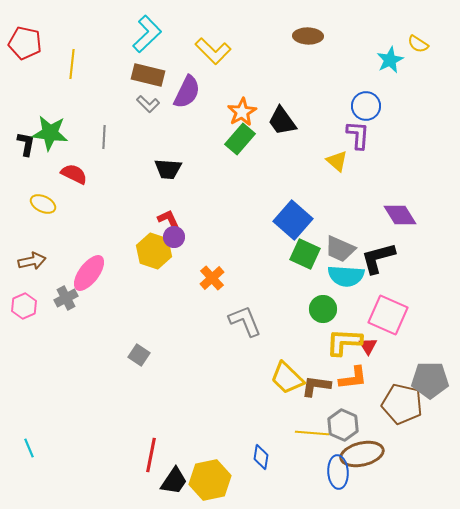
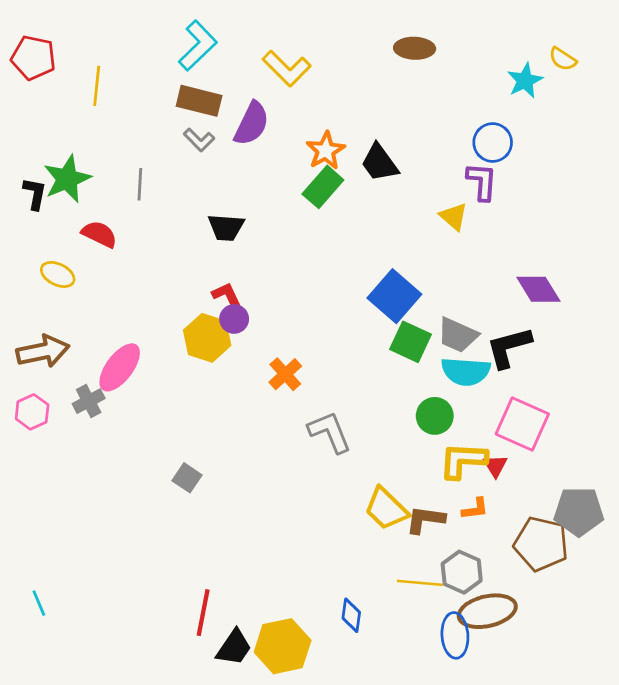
green star: (50, 133) -> (67, 179), turned -30
brown arrow: (32, 261) -> (43, 351), size x1.4
orange L-shape: (353, 378) -> (475, 509), size x0.7

